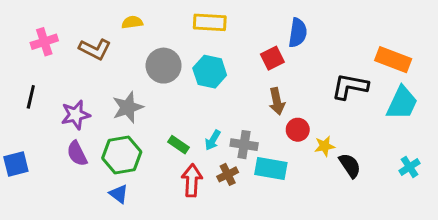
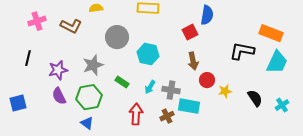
cyan hexagon: (210, 72) -> (148, 54), moved
green rectangle: (178, 145) -> (122, 82), moved
black semicircle: (350, 165) -> (255, 98), moved
brown cross: (228, 174) -> (167, 116), moved

